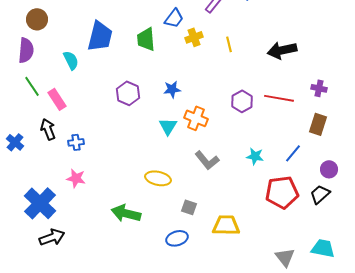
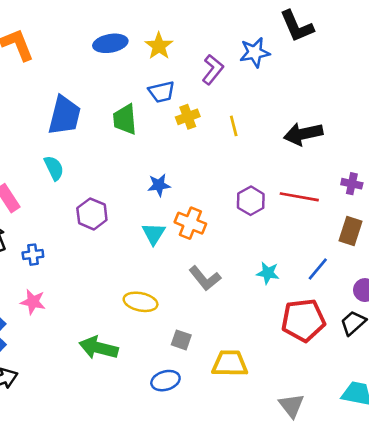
blue trapezoid: (174, 18) -> (162, 92), turned 40
cyan semicircle: (71, 60) -> (54, 168), moved
purple hexagon: (128, 93) -> (92, 214), moved
gray triangle: (285, 257) -> (291, 406), moved

